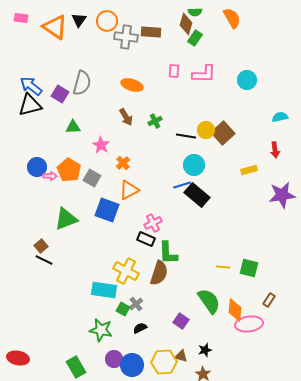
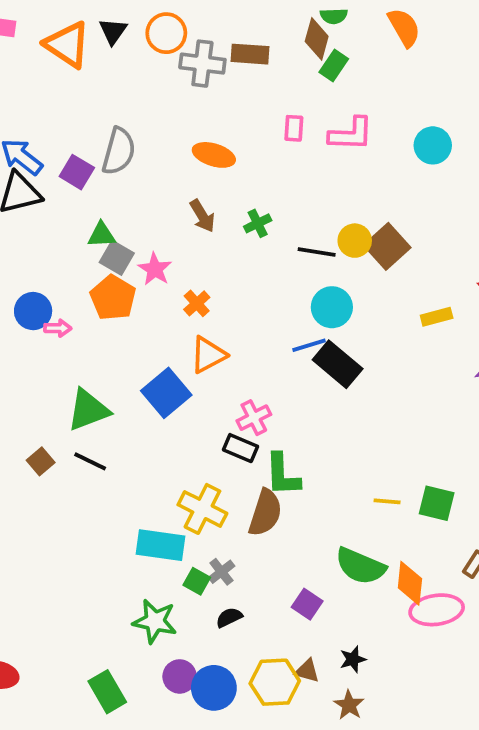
orange pentagon: (69, 170) -> (113, 298), moved
gray square: (92, 178) -> (117, 258), moved
blue square: (107, 210) -> (166, 393), turned 30
black line: (44, 260) -> (90, 461), moved
green semicircle: (209, 301) -> (360, 566), turned 148

